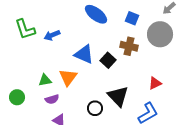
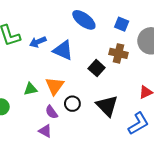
blue triangle: (84, 54) -> (63, 50), moved
purple semicircle: (52, 99) -> (51, 112), moved, turned 72
black circle: (95, 108) -> (72, 104), moved

